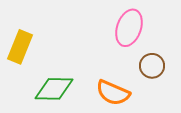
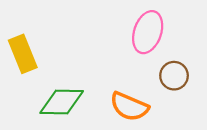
yellow rectangle: (20, 47) -> (23, 54), turned -44

